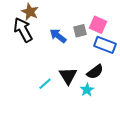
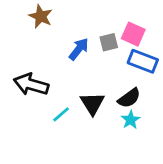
black arrow: (23, 30) -> (31, 84), moved, turned -45
blue arrow: (58, 36) -> (79, 49), turned 90
cyan star: (87, 90) -> (131, 120), moved

